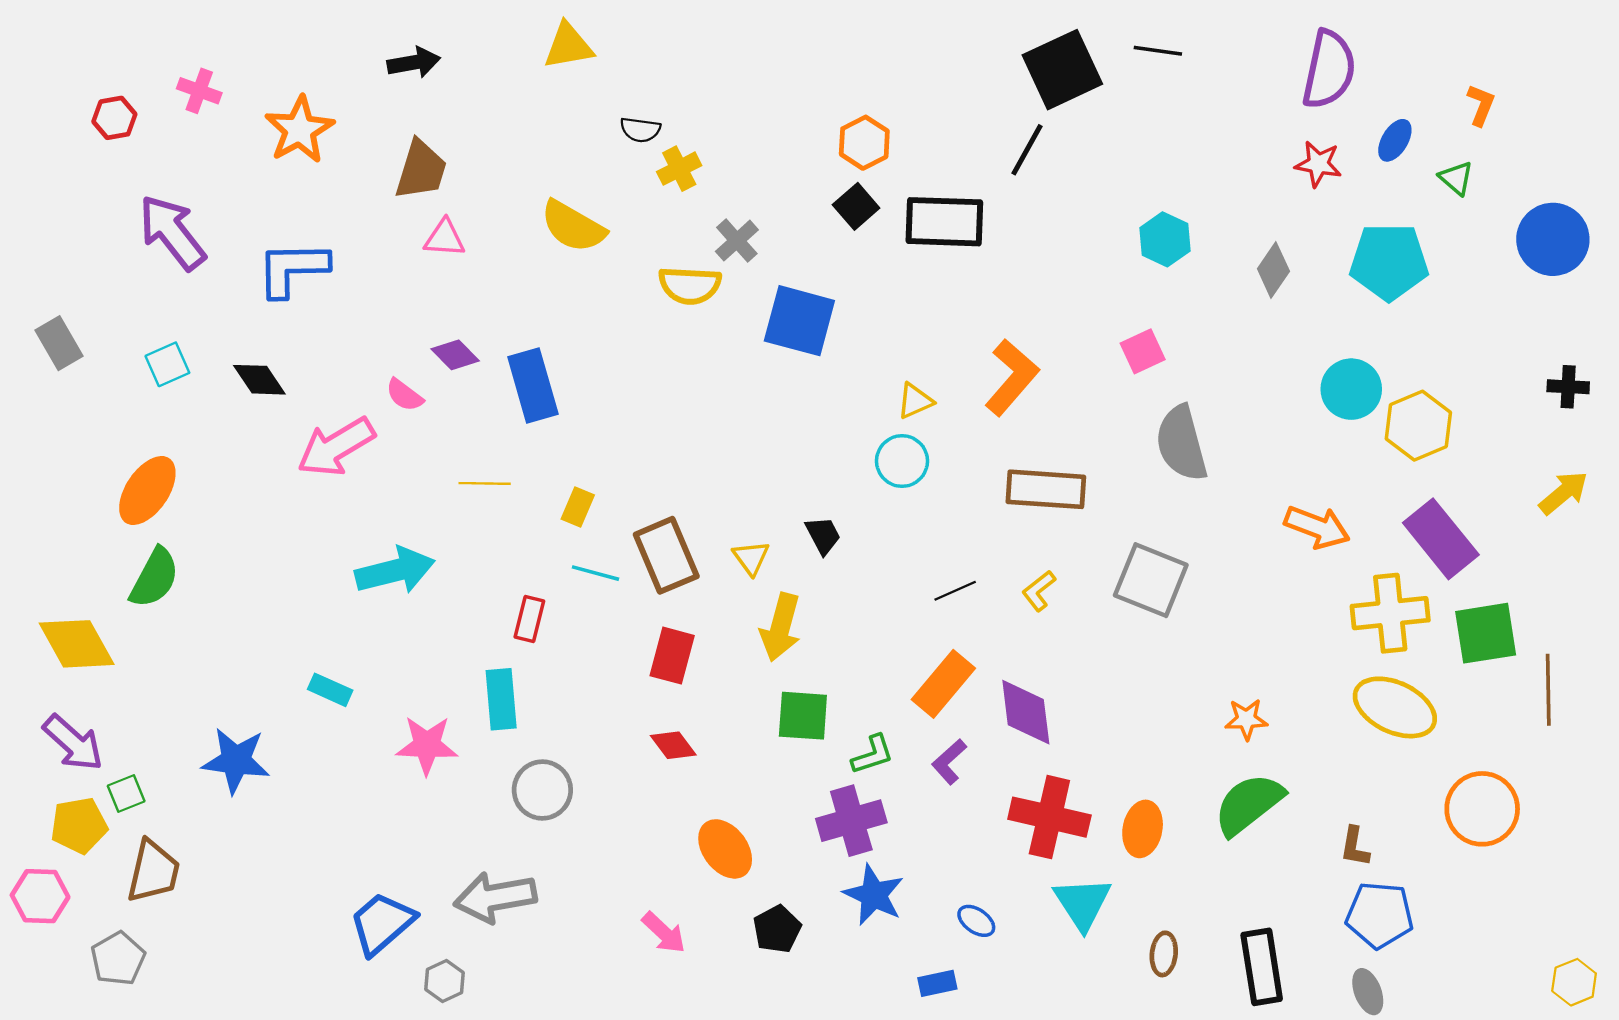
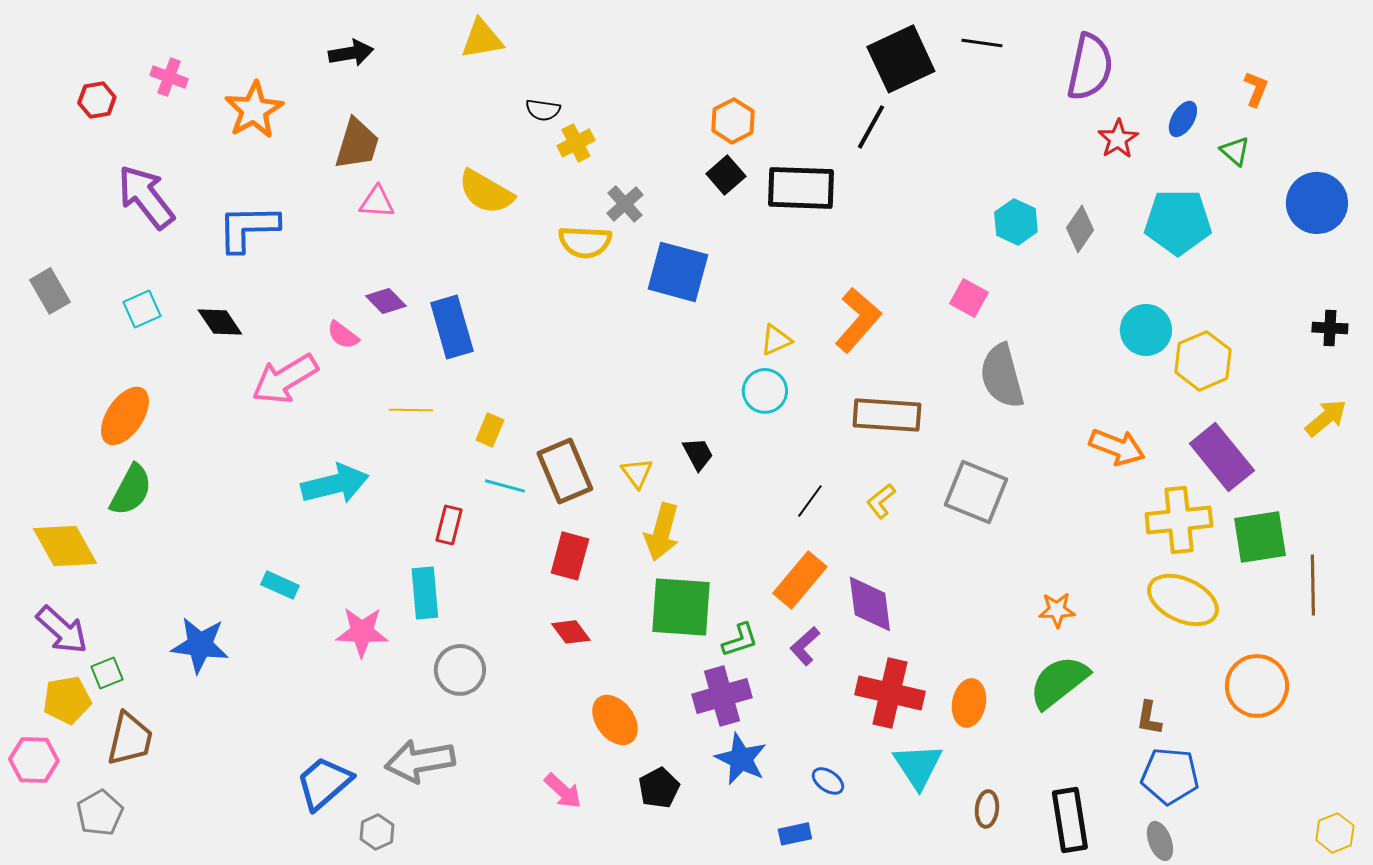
purple semicircle: (1329, 70) -> (1090, 67), moved
red star: (1318, 164) -> (1118, 139), turned 30
cyan hexagon: (1165, 239) -> (1016, 222), moved
pink square: (1143, 351) -> (969, 298), turned -36
black line: (955, 591) -> (810, 501), turned -30
green square: (803, 716) -> (681, 607), size x1.4

